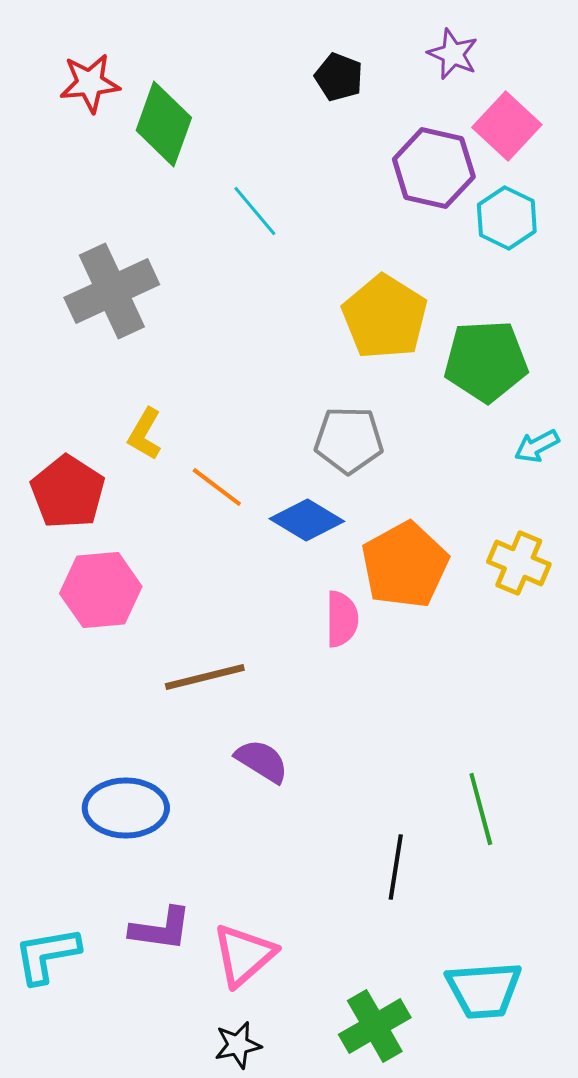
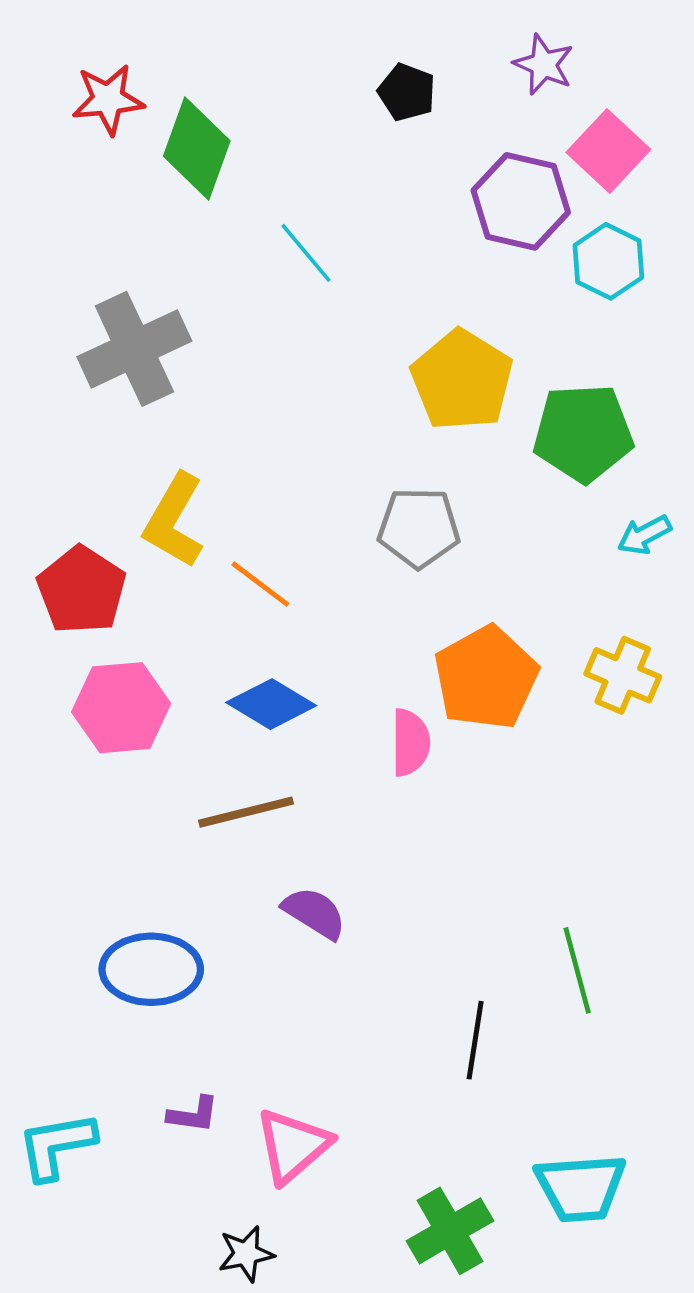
yellow L-shape: (145, 434) -> (174, 521), size x1.5
blue diamond: (307, 520) -> (271, 704), moved
purple L-shape: (161, 929) -> (193, 1114), size x0.7
black star: (238, 1045) -> (246, 1254), moved

